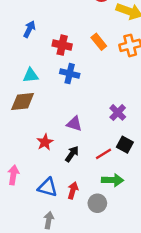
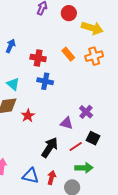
cyan triangle: (31, 75) -> (13, 84), turned 48
purple triangle: (74, 124) -> (67, 123), moved
red star: (45, 142) -> (28, 116), moved
black arrow: (72, 154) -> (50, 147), size x1.5

